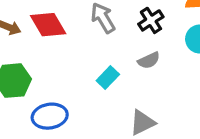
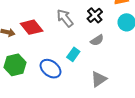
blue ellipse: (50, 116) -> (51, 69), moved, turned 55

